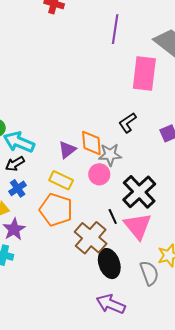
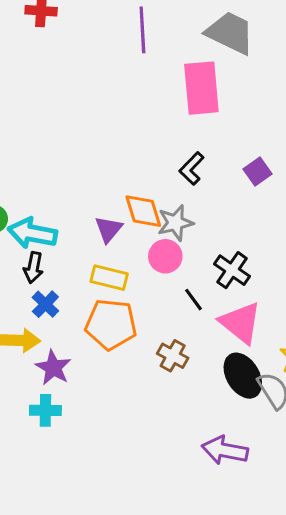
black arrow: (15, 164) -> (33, 268), turned -36
black cross: (139, 192) -> (232, 270), size x0.7
black line: (113, 217) -> (194, 300), moved
brown cross: (91, 238) -> (173, 356), size x0.6
black ellipse: (109, 264) -> (243, 376), moved

